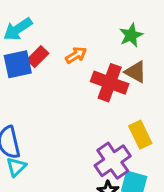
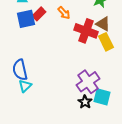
orange arrow: (76, 55) -> (64, 13), turned 80
yellow rectangle: (140, 135) -> (106, 42), moved

